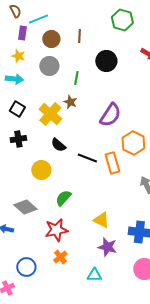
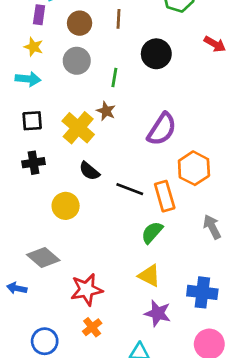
black square: (17, 109) -> (32, 121), turned -35
green semicircle: (63, 198) -> (152, 232), moved

